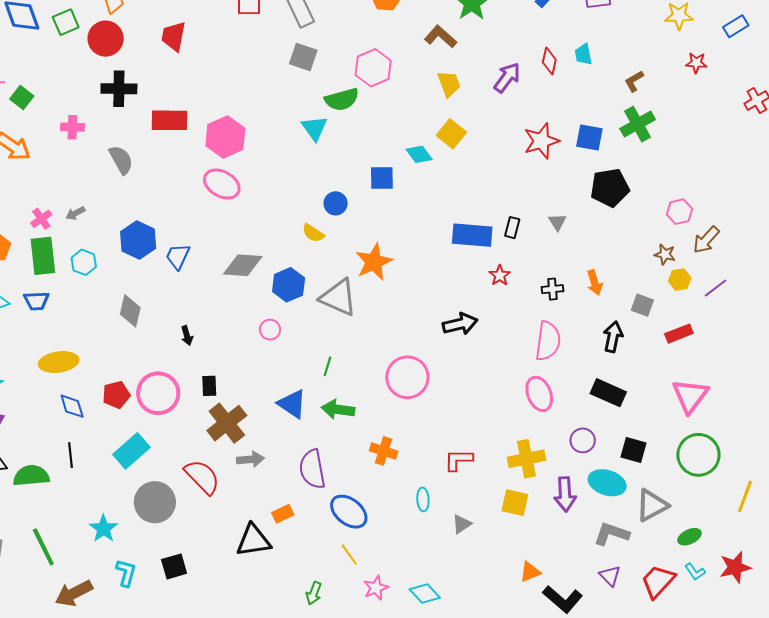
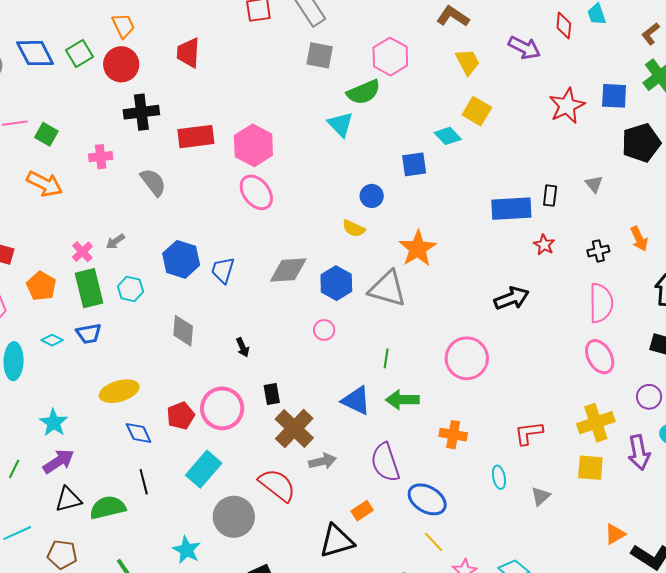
purple arrow: (507, 77) -> (524, 48), turned 88
pink ellipse: (222, 184) -> (256, 192), turned 30

